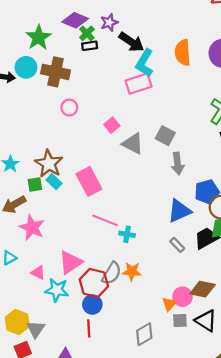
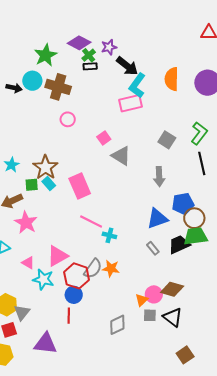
gray square: (165, 136) -> (167, 140), moved

